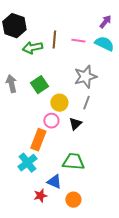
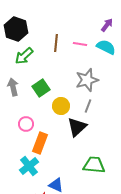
green arrow: (32, 48) -> (24, 56), moved, turned -30
pink circle: (51, 121) -> (26, 124), moved
black triangle: (75, 124) -> (77, 127), size x1.5
green trapezoid: (73, 162) -> (94, 165), moved

